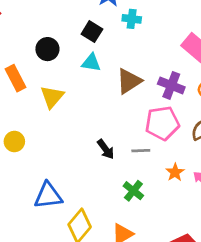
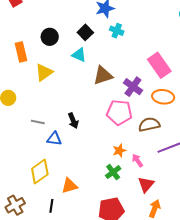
gray line: (141, 151) -> (38, 122), moved
green cross: (133, 191) -> (113, 172), moved
blue triangle: (48, 196) -> (54, 139), moved, size x0.7

